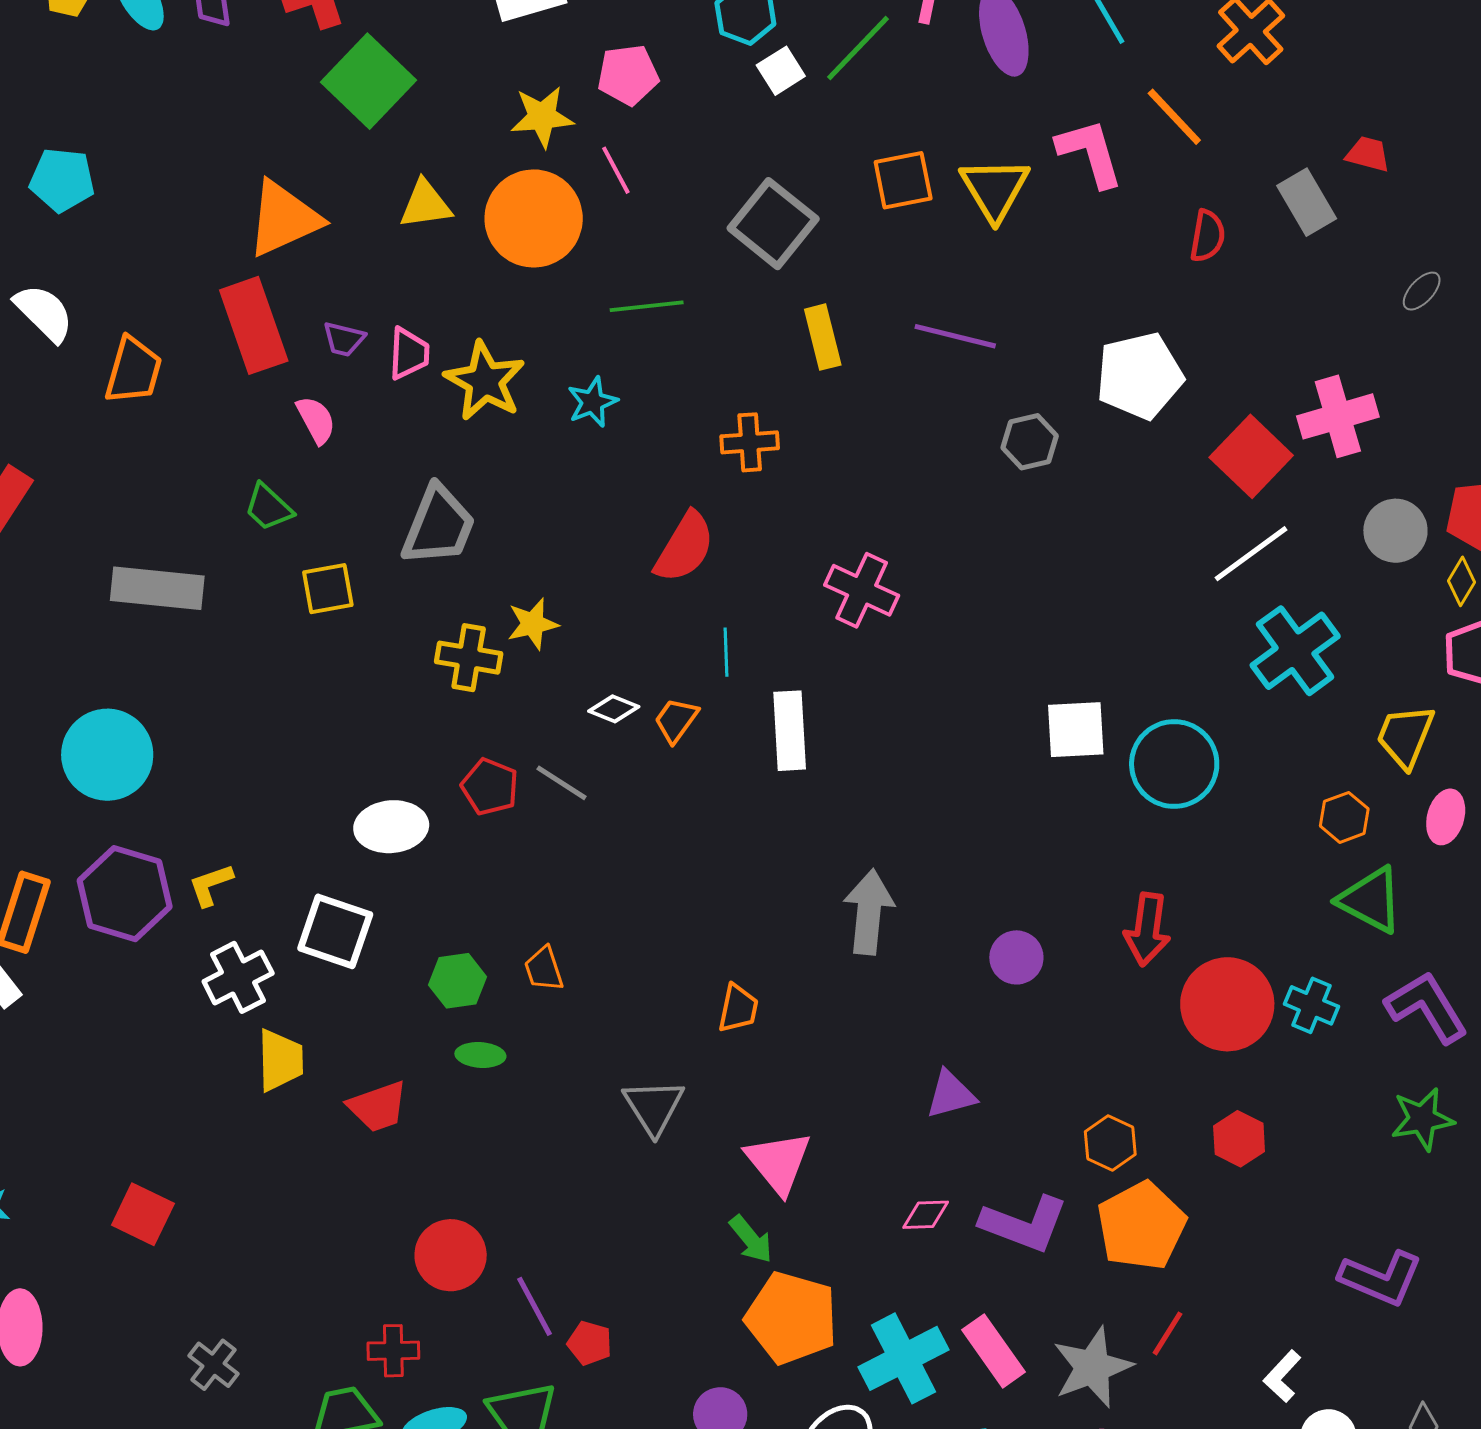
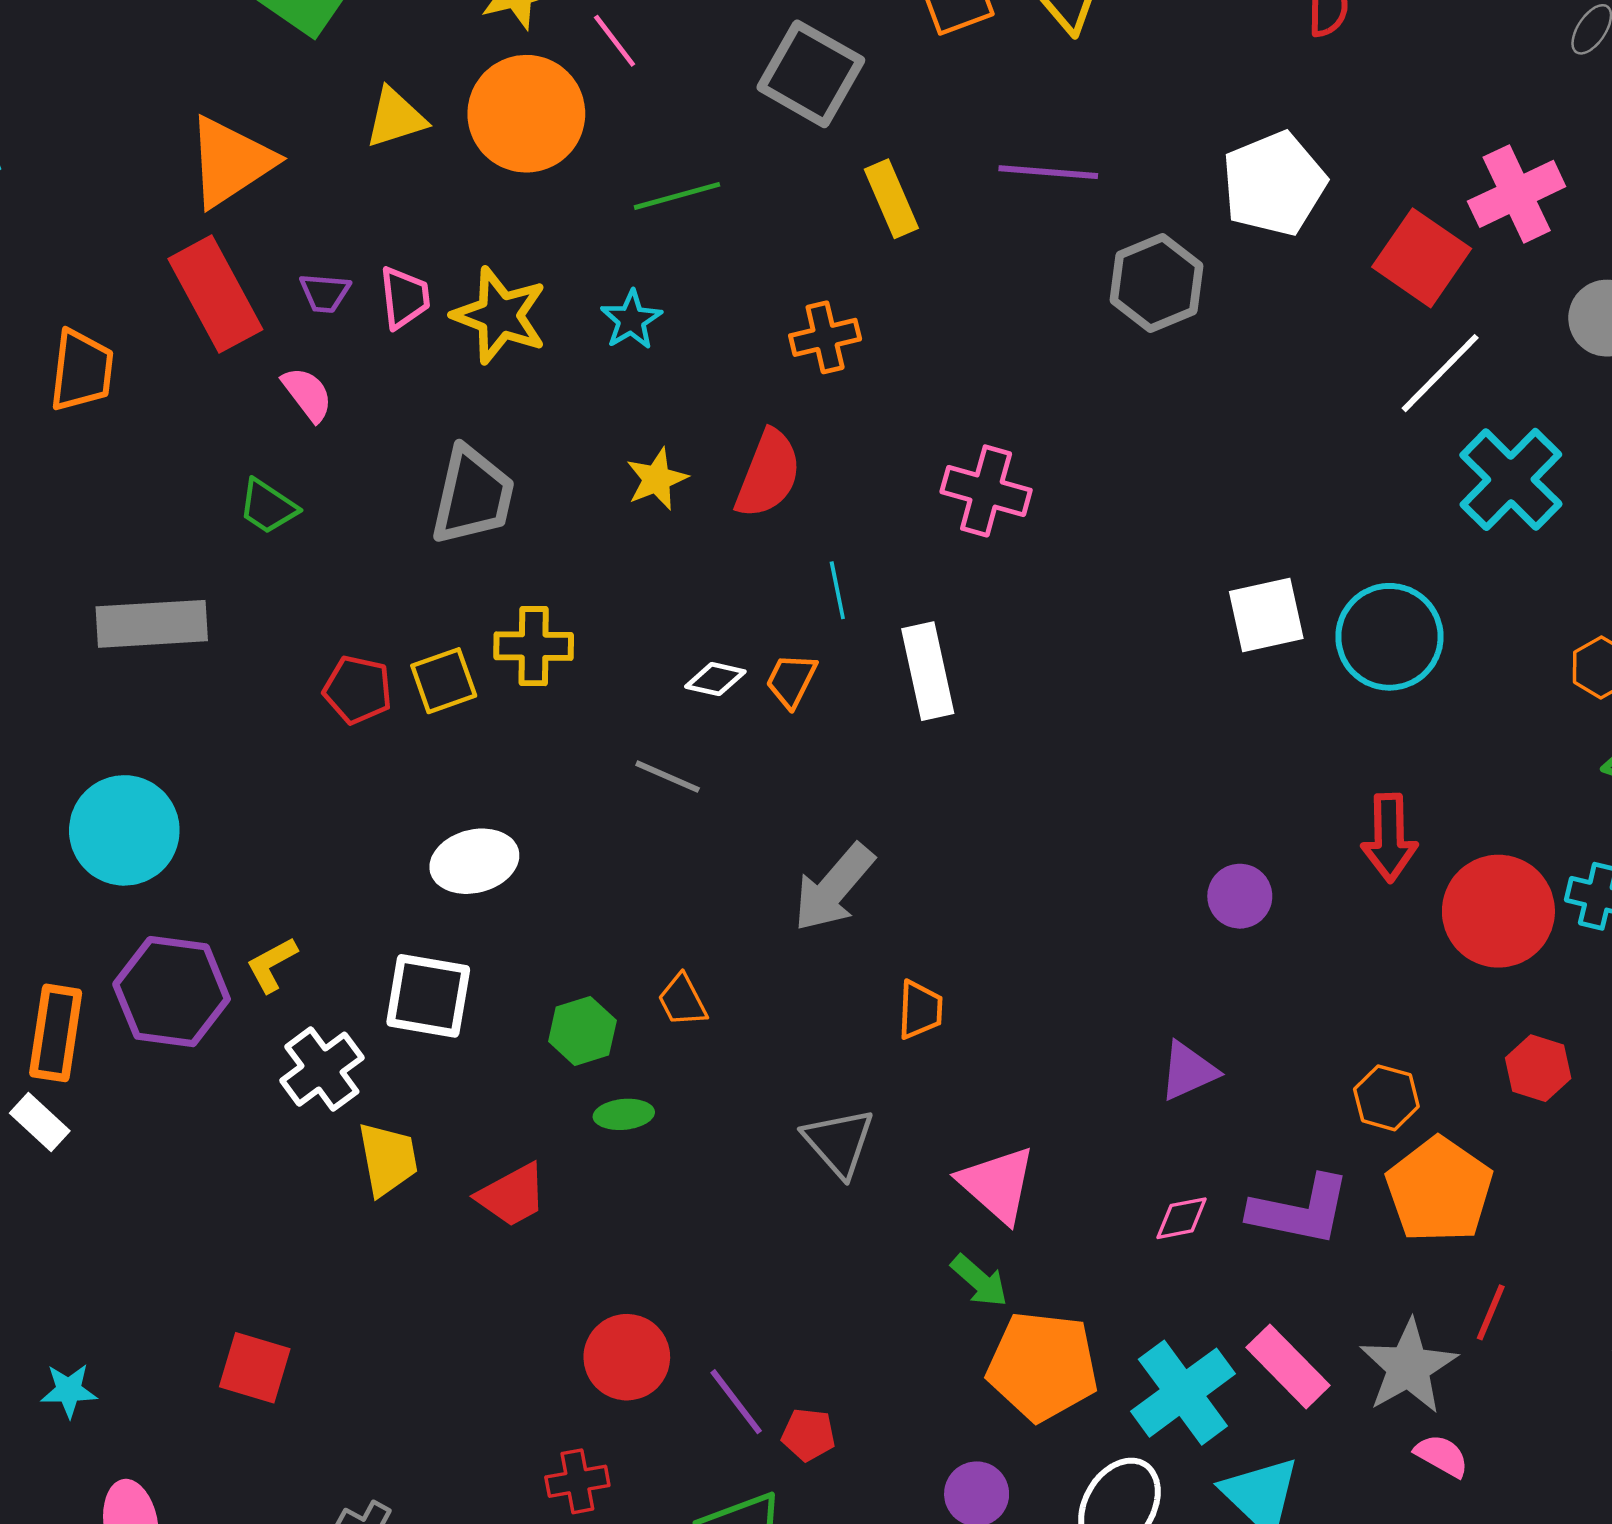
gray hexagon: (1030, 442) -> (1157, 283), size x1.4
yellow square: (328, 589) -> (444, 681), moved
yellow star: (533, 624) -> (657, 479), moved
red pentagon: (490, 787) -> (358, 690), moved
gray arrow: (869, 912) -> (834, 888), moved, turned -136

